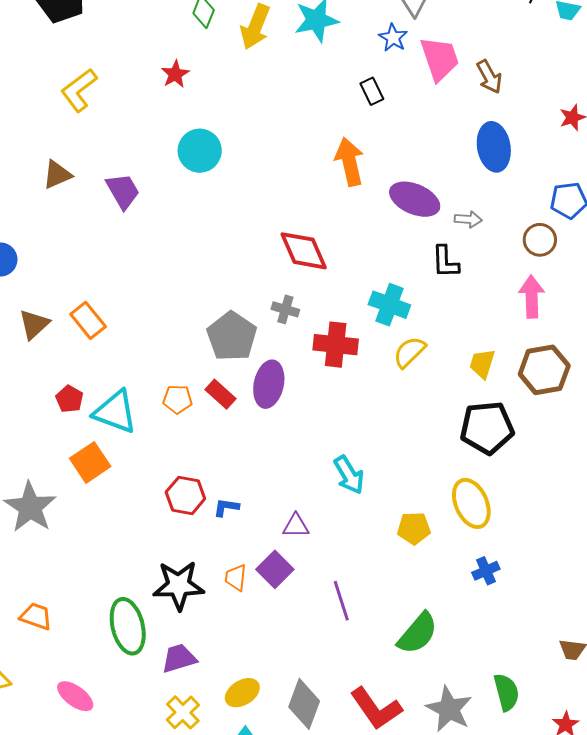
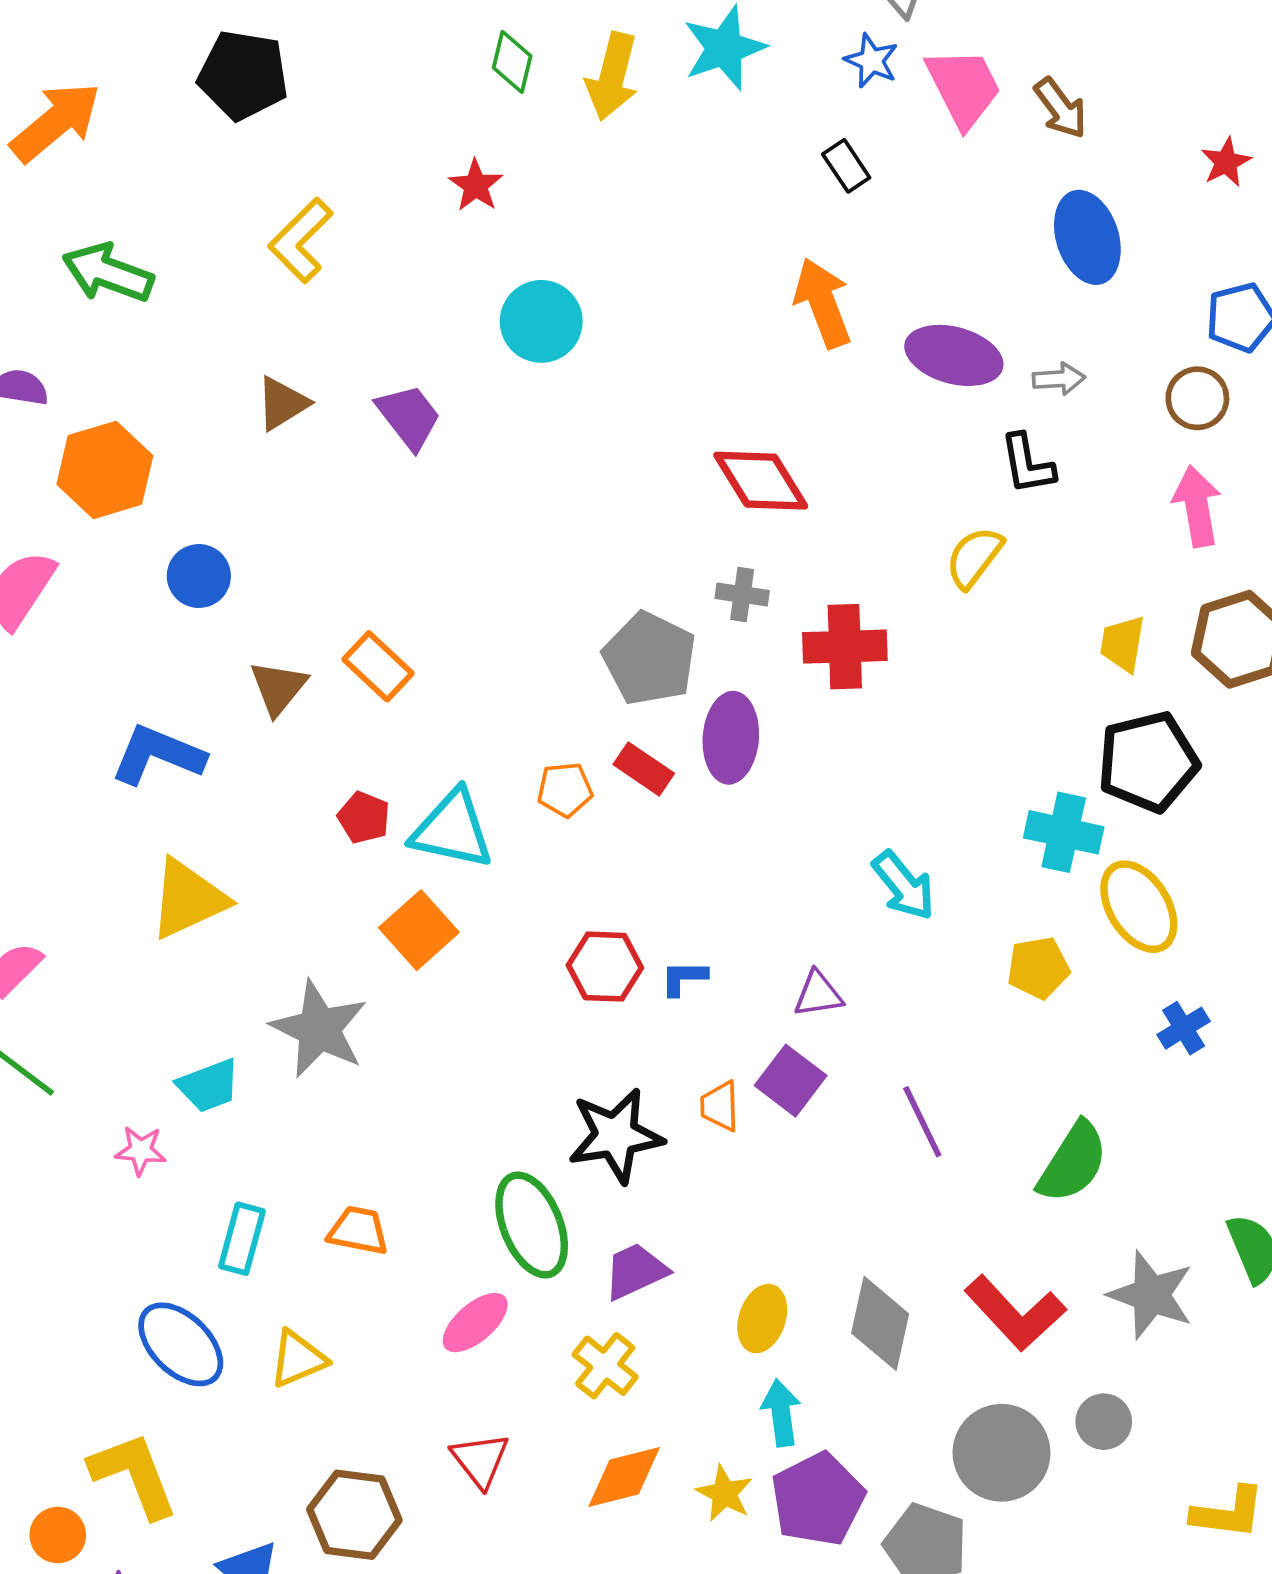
cyan cross: (389, 305) -> (1064, 832), moved
yellow semicircle: (409, 352) -> (974, 557), moved
yellow ellipse: (242, 693) -> (762, 1319), turned -32
pink ellipse: (75, 696) -> (475, 1323), moved, turned -69
yellow cross: (183, 712) -> (605, 1366), moved

